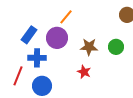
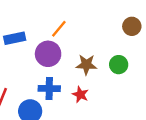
blue rectangle: (29, 35) -> (15, 38), moved, turned 42
blue cross: (37, 58) -> (49, 89), moved

